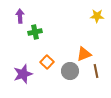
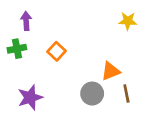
green cross: (35, 32) -> (17, 49), moved
orange square: (47, 62) -> (57, 51), moved

